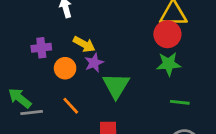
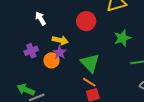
red circle: (167, 34) -> (86, 21), moved
purple star: (94, 63) -> (60, 52), moved
orange line: (71, 106) -> (89, 82), moved

